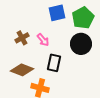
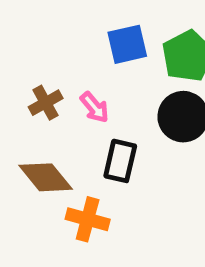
brown diamond: (22, 70) -> (46, 177), turned 30

